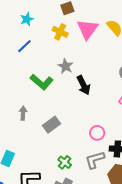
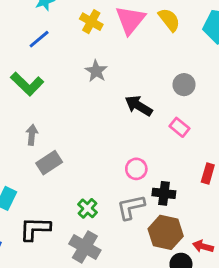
green L-shape: (42, 82) -> (27, 84), moved
black arrow: (84, 85) -> (139, 106), moved, turned 144
gray rectangle: (52, 125) -> (49, 163), moved

